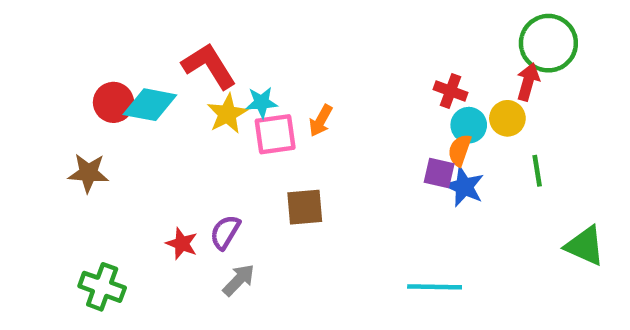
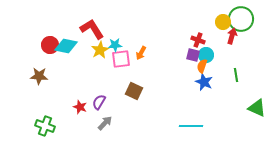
yellow circle: (507, 118) -> (223, 22), moved
purple square: (439, 173) -> (193, 55), moved
brown square: (305, 207) -> (134, 91), turned 30

